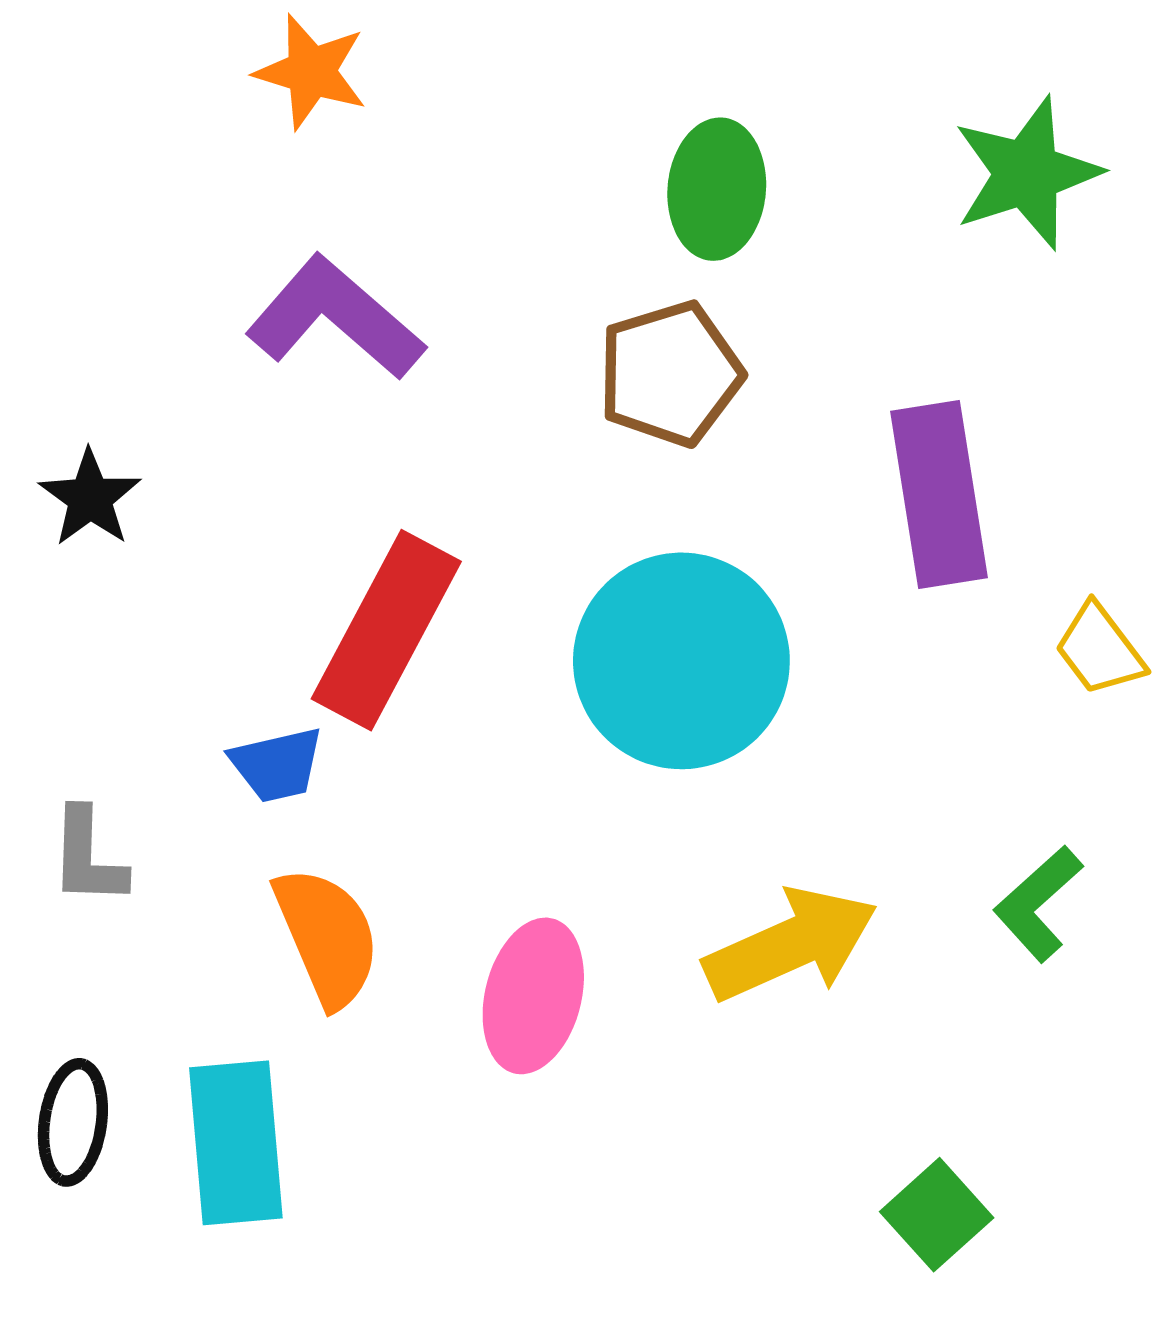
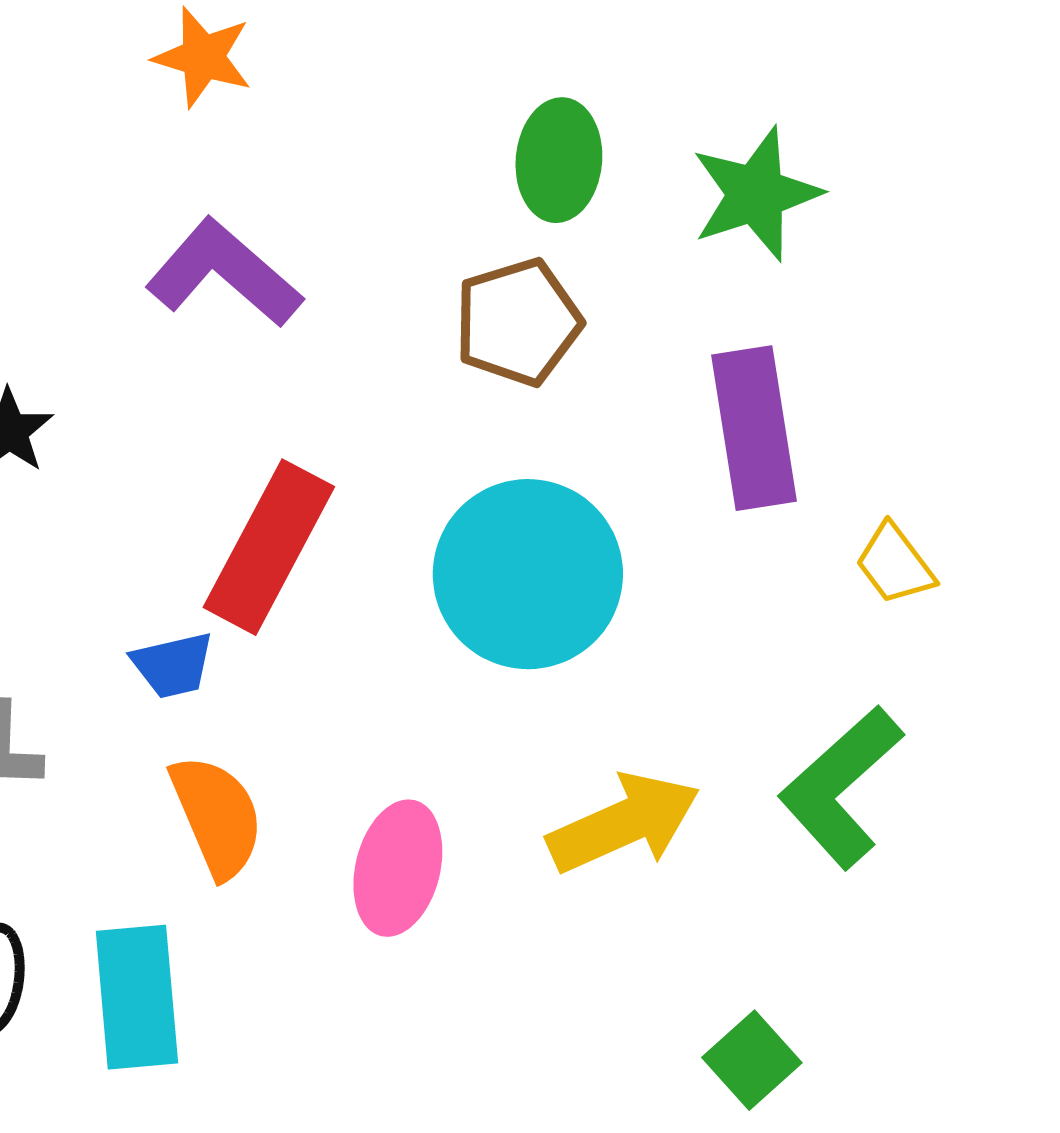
green star: (1027, 173) -> (756, 194), moved
green L-shape: (1038, 904) -> (841, 787), size x1.6

